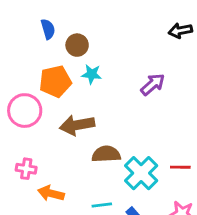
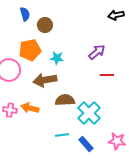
cyan star: (92, 74) -> (57, 58), moved
red line: (180, 167) -> (107, 75), moved
orange arrow: (51, 193) -> (30, 108), moved

